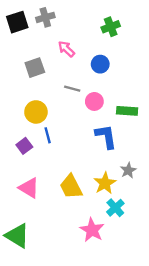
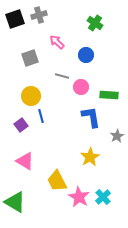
green cross: (111, 27) -> (95, 23), turned -35
gray star: (128, 170) -> (117, 136), moved
yellow trapezoid: (71, 187) -> (57, 181), moved
cyan cross: (115, 208) -> (103, 197), moved

